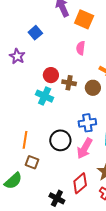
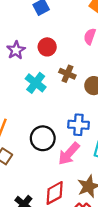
purple star: (17, 56) -> (16, 50), moved
red circle: (51, 75) -> (47, 47), moved

